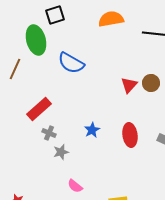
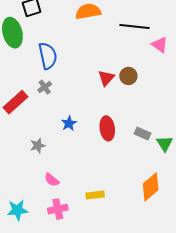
blue semicircle: (71, 63) -> (48, 56), turned -132
gray cross: (49, 133) -> (45, 87), moved, turned 32

